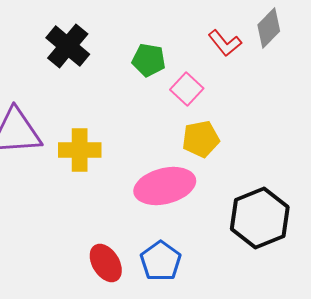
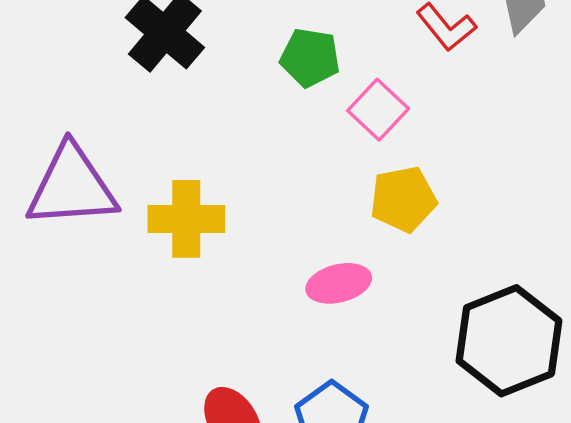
pink ellipse: (165, 186) -> (339, 283), size x0.6

